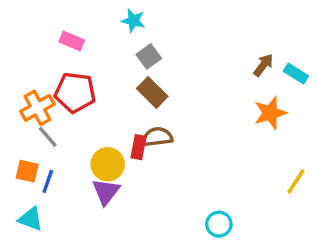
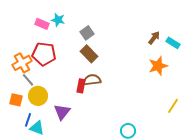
cyan star: (133, 21) -> (58, 20), moved
yellow circle: (108, 164) -> (38, 96), moved
blue line: (48, 181) -> (28, 120), moved
cyan triangle: (31, 219) -> (37, 128), moved

